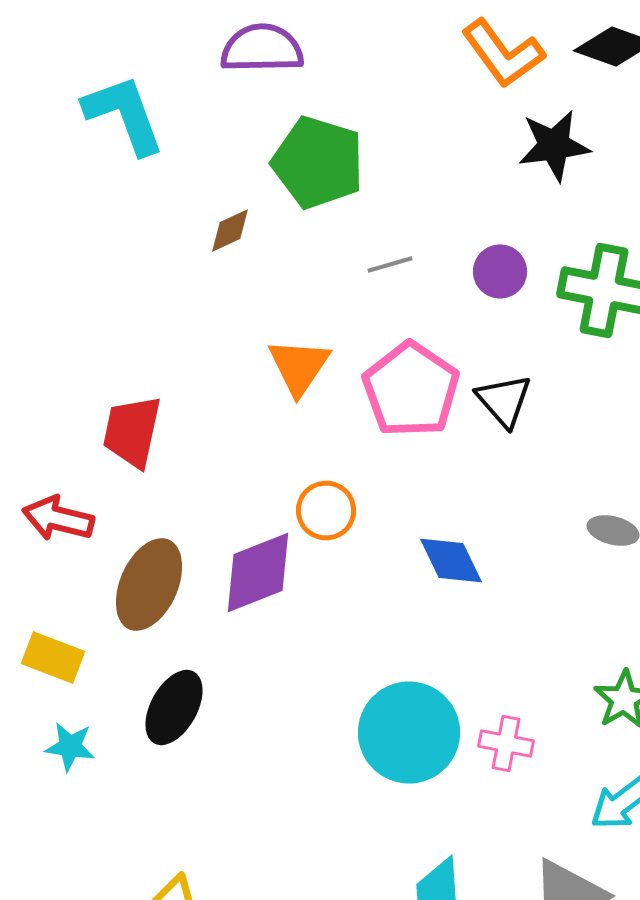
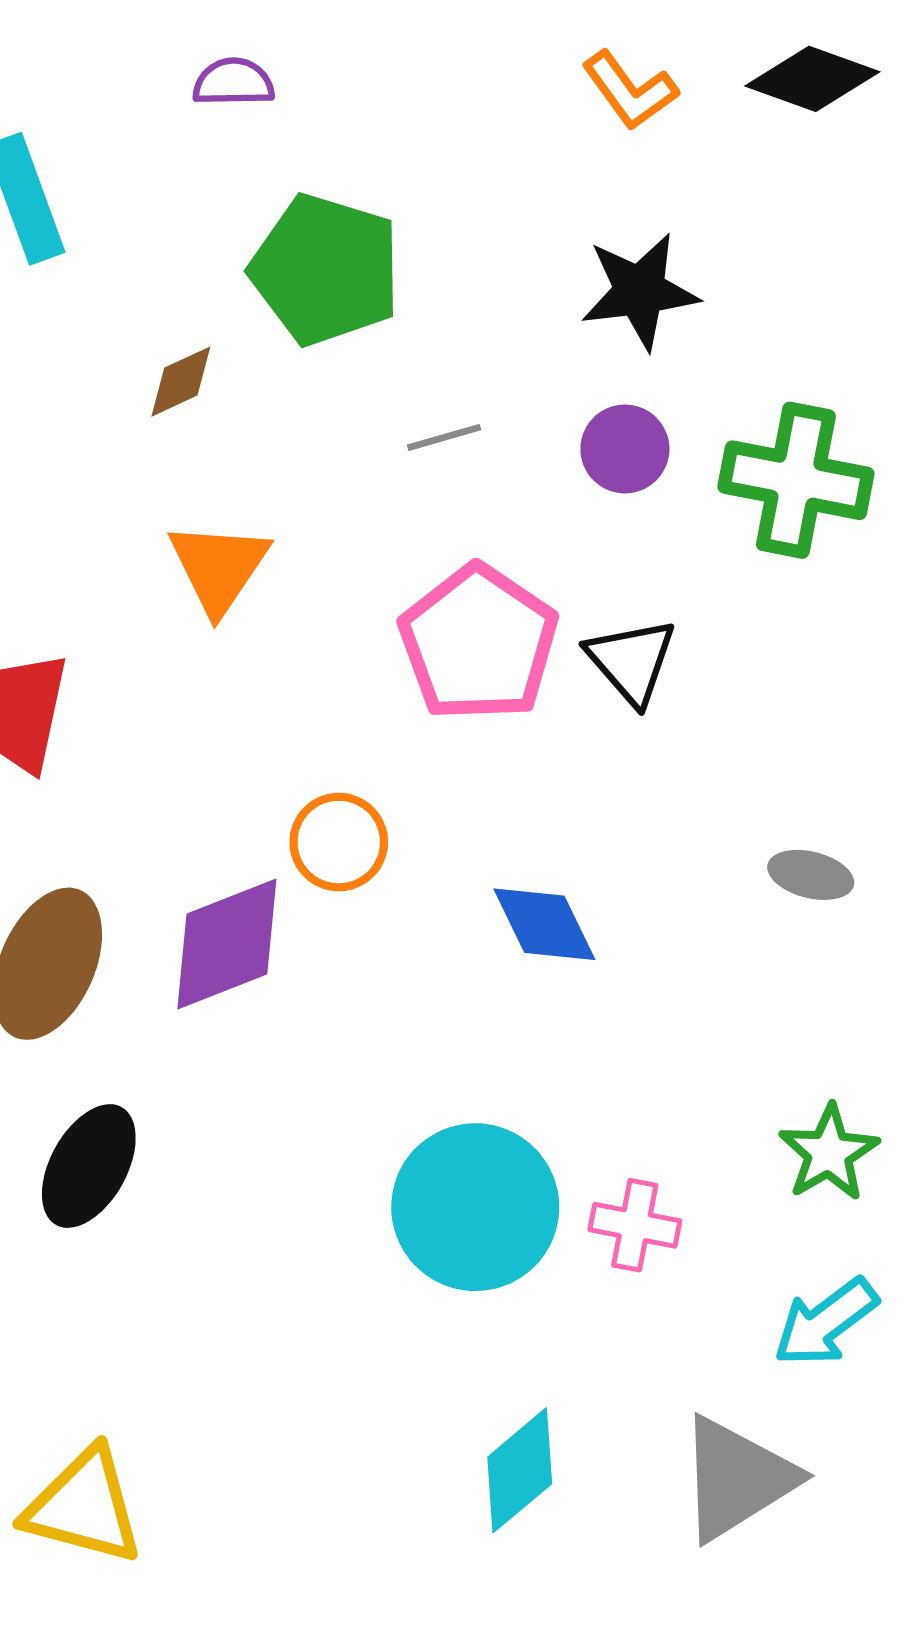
purple semicircle: (262, 48) -> (233, 82), size x0.6
orange L-shape: (503, 54) -> (630, 90), size x0.7
black star: (554, 146) -> (640, 291), moved
orange triangle: (299, 366) -> (219, 567), moved

